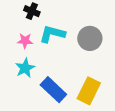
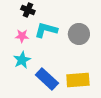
yellow rectangle: (89, 91) -> (78, 80), turned 60

